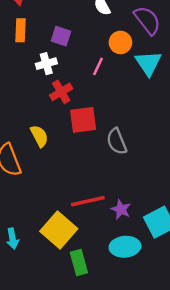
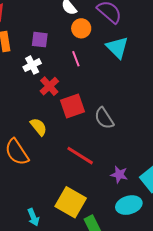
orange circle: (120, 42) -> (81, 28), moved
pink line: (98, 66) -> (76, 59), turned -35
red line: (88, 201) -> (80, 156), moved, turned 56

